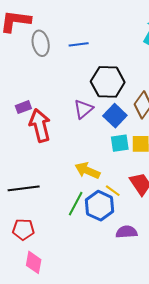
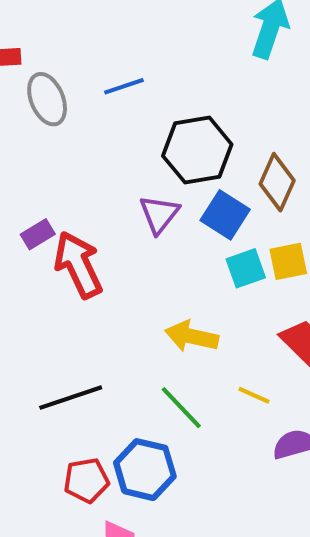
yellow line: (113, 191) -> (254, 395), moved
green line: (76, 204) -> (181, 408), turned -60
blue hexagon: (100, 206) -> (145, 470), moved

